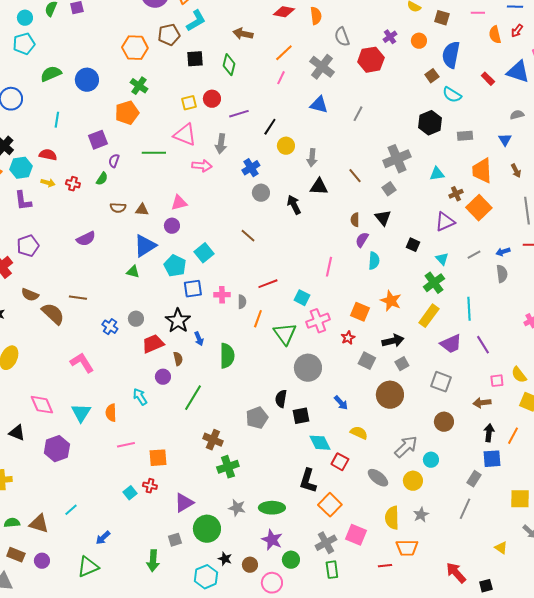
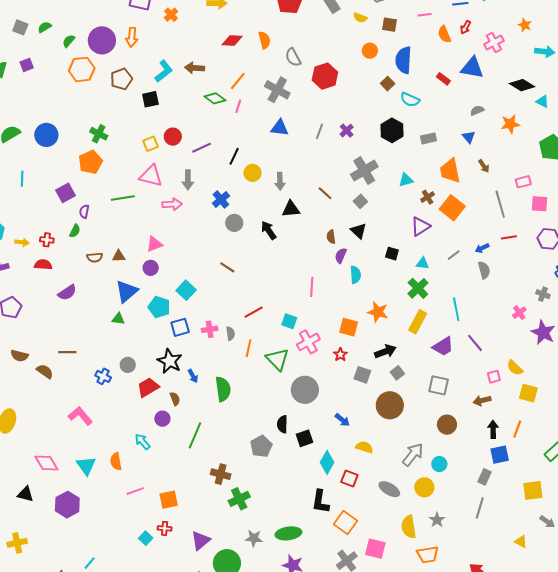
cyan L-shape: (196, 21) -> (164, 71), moved
purple cross: (390, 37) -> (347, 131), moved
orange hexagon: (135, 48) -> (82, 69), moved
green diamond: (229, 65) -> (215, 98), moved, turned -60
red semicircle: (48, 155) -> (43, 265), moved
cyan triangle: (442, 259) -> (423, 263), turned -32
brown semicircle: (53, 314) -> (45, 371), size x0.7
cyan diamond: (320, 443) -> (327, 462), turned 65

